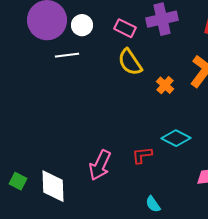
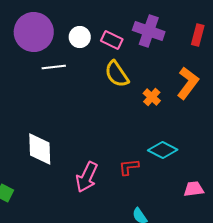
purple cross: (162, 19) -> (149, 31), turned 32
white circle: (82, 25) -> (80, 37), moved
white diamond: (53, 186) -> (40, 149), moved

